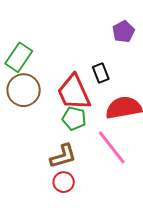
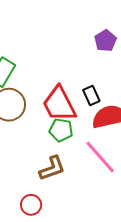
black rectangle: (101, 73) -> (91, 96), moved
red circle: (64, 182) -> (31, 205), moved

